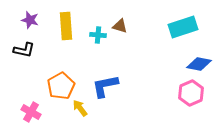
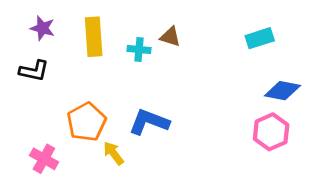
cyan rectangle: (183, 27) -> (260, 38), size x0.7
blue L-shape: (105, 86) -> (149, 122), turned 32

